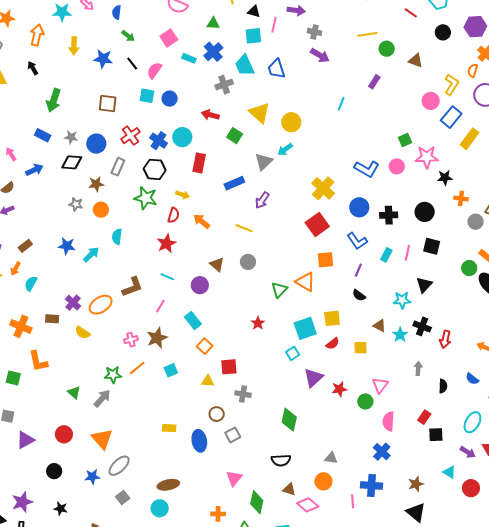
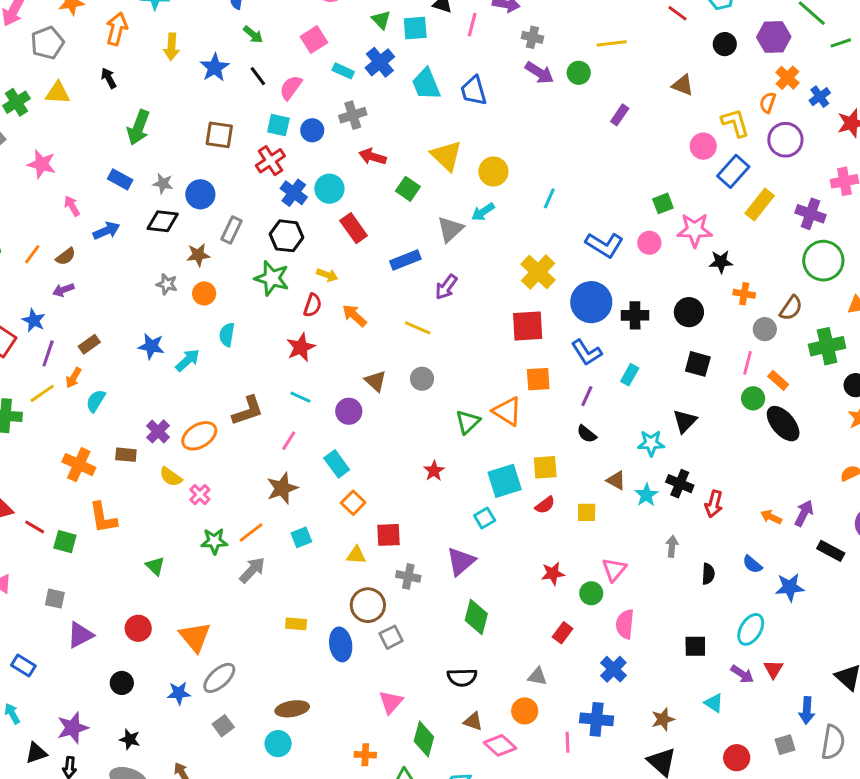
green triangle: (213, 23) -> (381, 20), turned 40
cyan square: (253, 36) -> (415, 28), moved
green circle: (387, 49) -> (579, 73), moved
blue star: (103, 59) -> (215, 68), turned 30
gray cross: (224, 85) -> (353, 115), moved
yellow L-shape: (452, 85) -> (735, 123), turned -50
cyan line: (341, 104) -> (549, 198), moved
red cross: (131, 136) -> (270, 161), moved
red rectangle: (199, 163) -> (354, 228), turned -48
blue circle: (359, 207) -> (591, 302), size x1.4
red square: (317, 225) -> (528, 326), turned 30
pink line: (407, 253) -> (748, 363), moved
pink cross: (131, 340) -> (200, 495), moved, turned -32
purple triangle: (313, 378) -> (461, 561), moved
gray arrow: (102, 398) -> (252, 570), moved
brown circle: (217, 414) -> (368, 605), size x1.5
red rectangle: (424, 417) -> (563, 633), moved
red circle: (471, 488) -> (737, 758), moved

